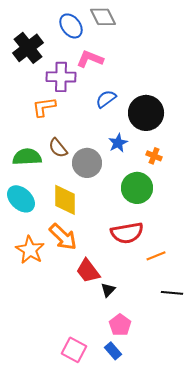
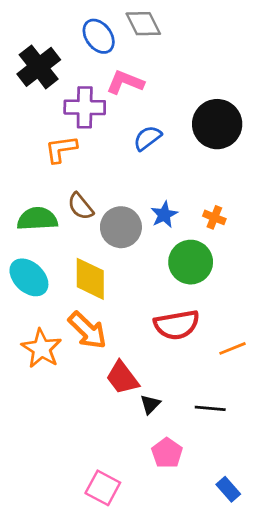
black circle: (146, 113) -> (217, 124), moved
blue star: (118, 143) -> (164, 215), moved
orange line: (156, 256) -> (232, 348), moved
black line: (172, 293) -> (210, 408), moved
blue rectangle: (113, 351) -> (228, 489), moved

